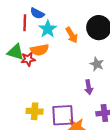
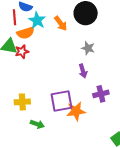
orange semicircle: (39, 50) -> (26, 33), moved
yellow cross: (35, 111) -> (22, 102), moved

